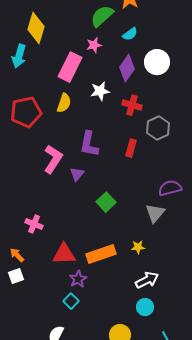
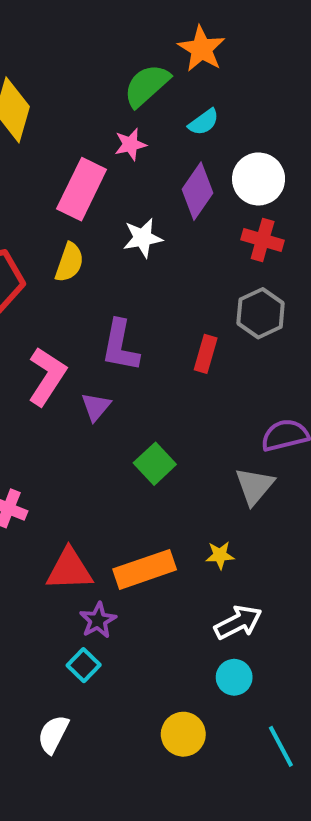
red cross: (132, 105) -> (263, 240), moved

